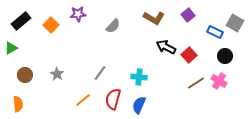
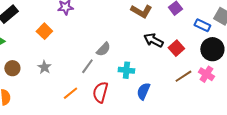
orange square: (51, 25) -> (44, 31), moved
gray semicircle: (113, 26) -> (103, 49), moved
black circle: (225, 56) -> (212, 49), size x1.5
blue semicircle: (139, 105) -> (143, 91), moved

